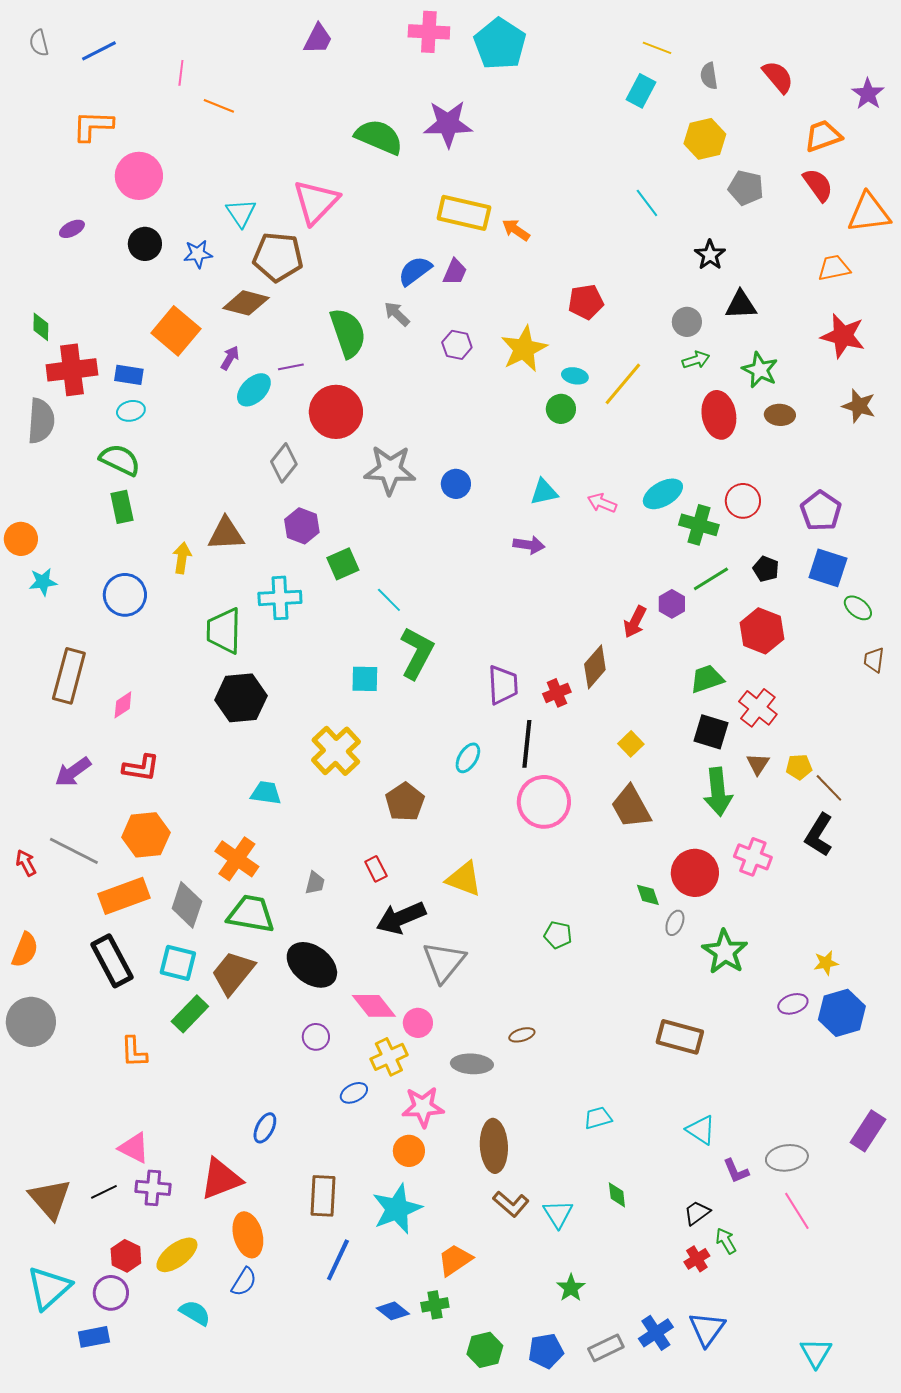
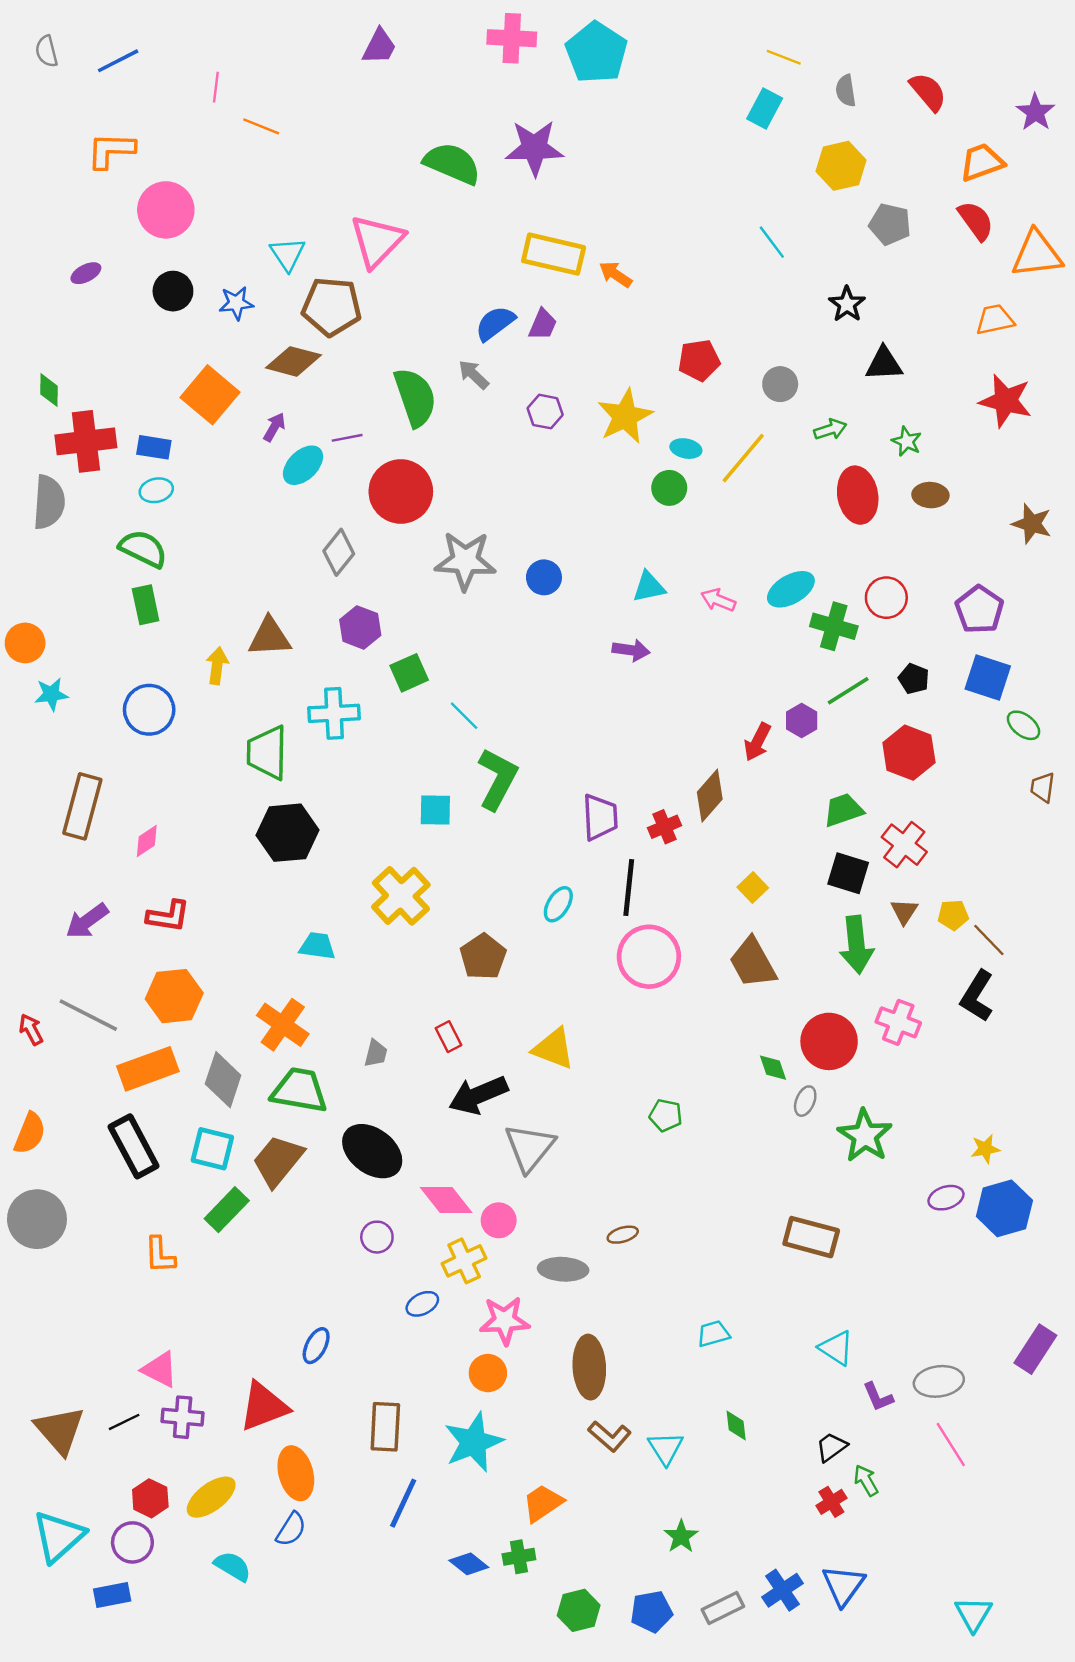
gray circle: (687, 322) -> (780, 384), moved
green star: (760, 370) -> (907, 441), size x0.7
brown star: (859, 406) -> (1032, 524), moved

